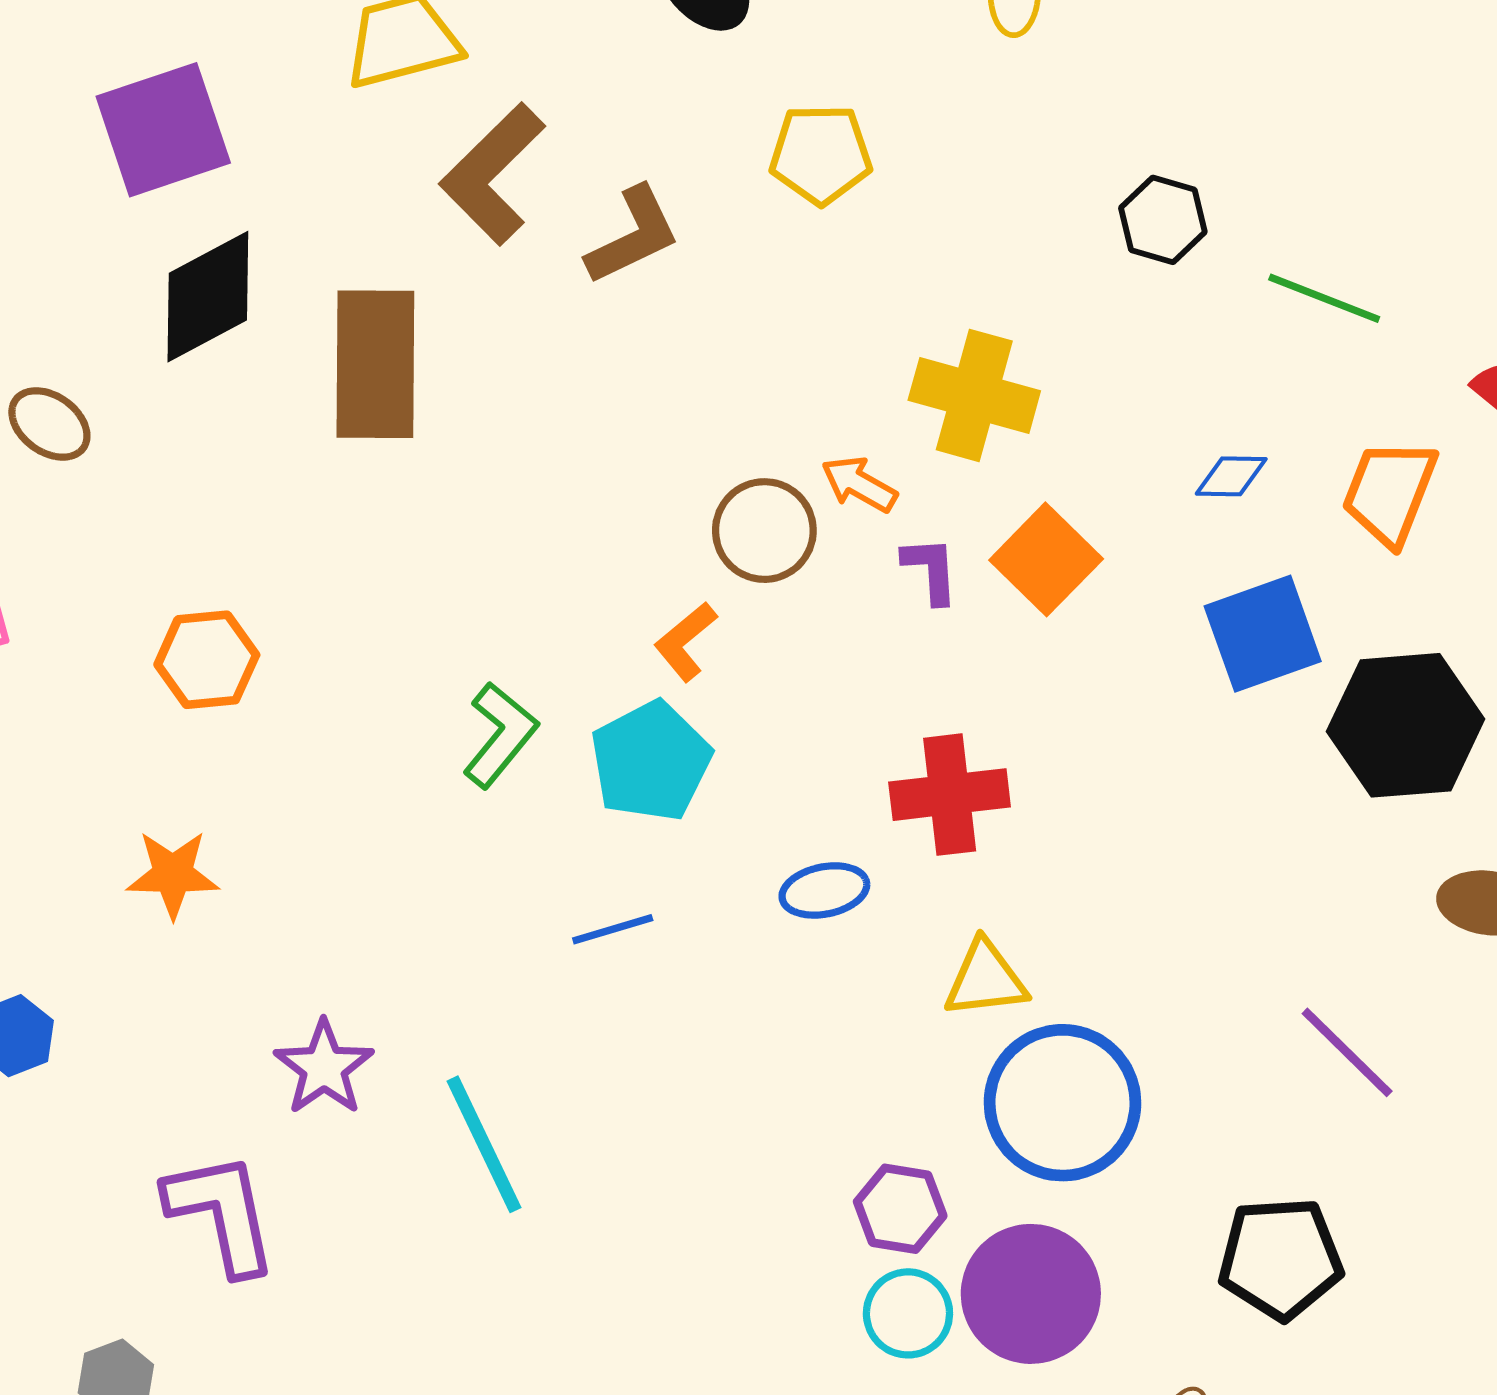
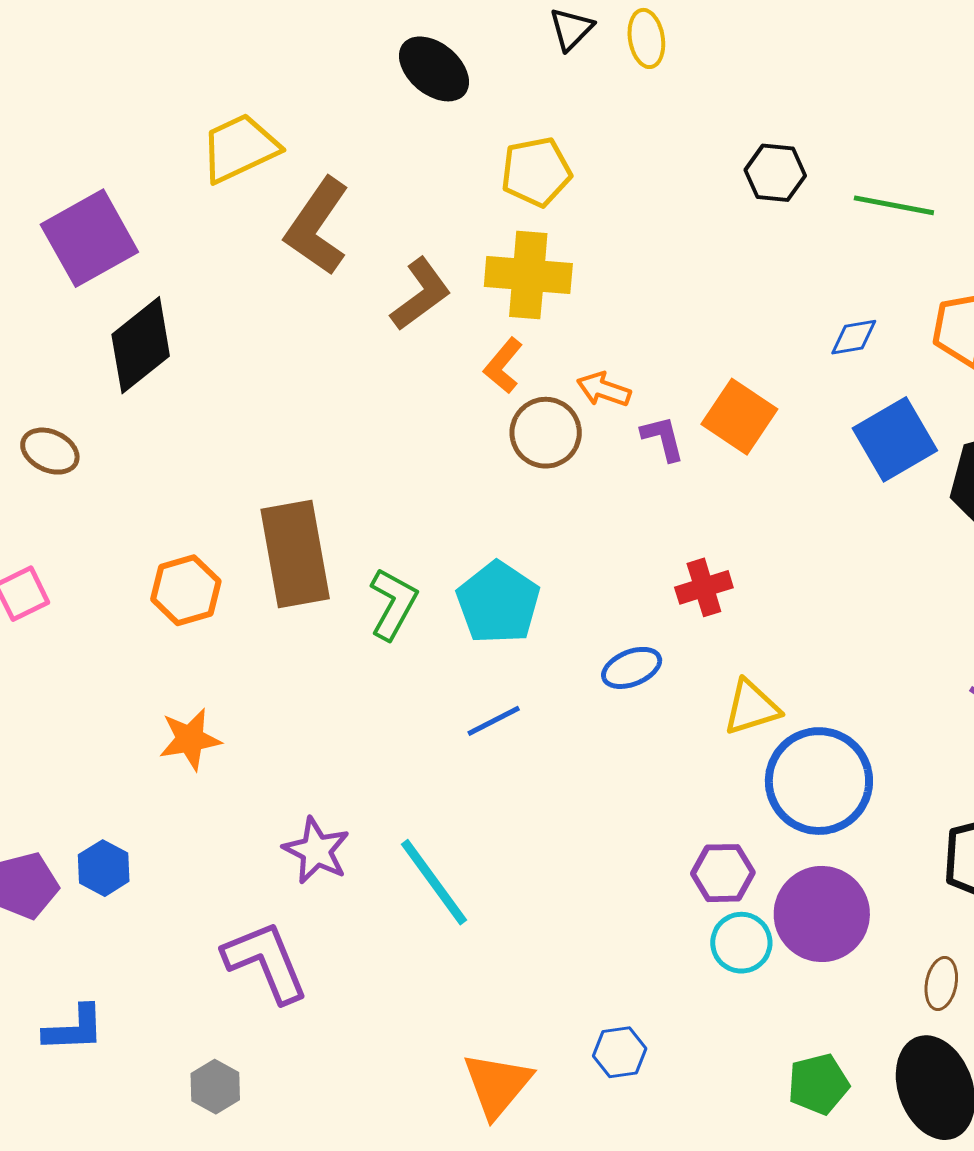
brown L-shape: (633, 236) -> (421, 294), moved
brown rectangle: (375, 364) -> (295, 554), moved
yellow cross: (974, 395) -> (528, 275), moved
orange L-shape: (685, 642) -> (503, 366), moved
red cross: (950, 795) -> (704, 587), size x0.7

